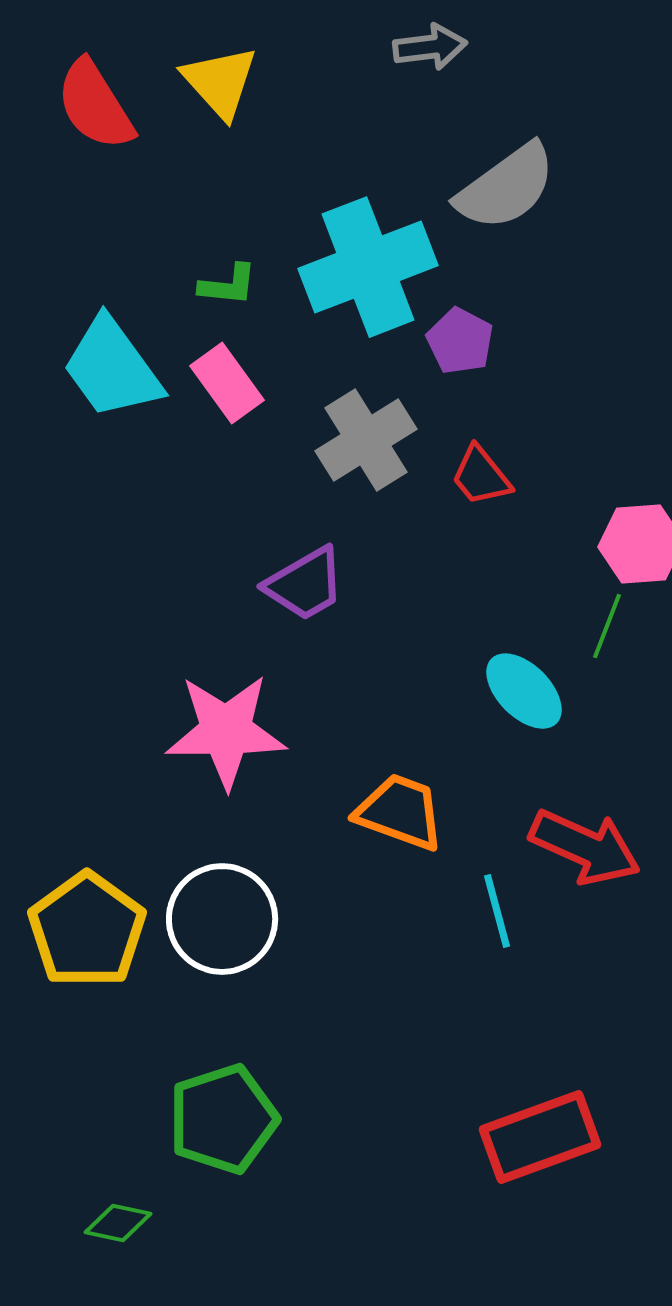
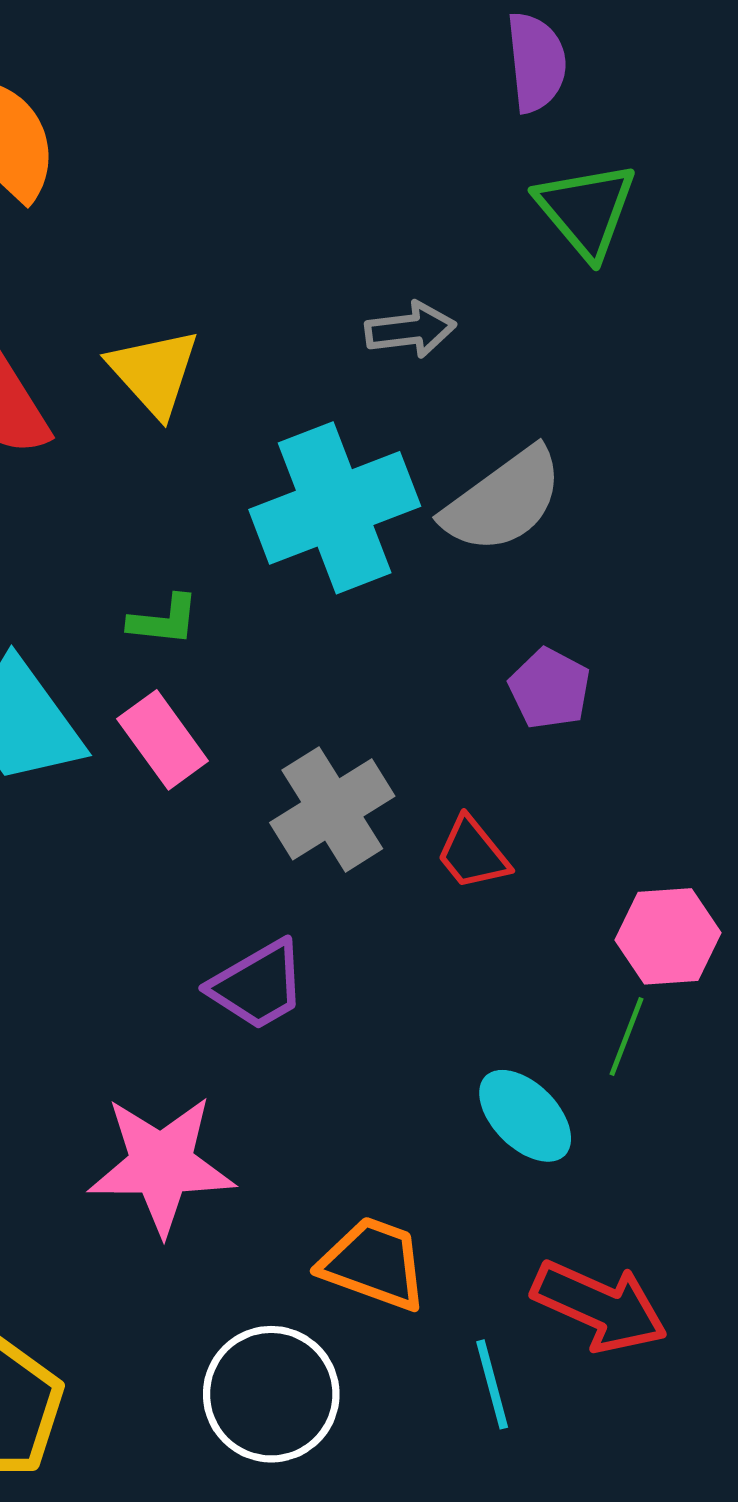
cyan cross: (368, 267) -> (335, 508), moved
purple pentagon: (460, 341) -> (550, 689), moved
white circle: (222, 919) -> (271, 1394), moved

